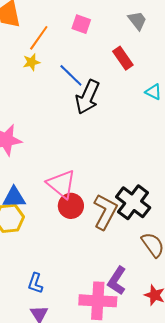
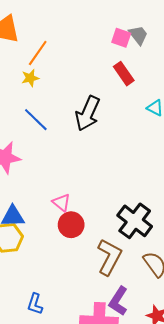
pink square: (81, 24) -> (121, 38), moved
blue line: (71, 75) -> (36, 120), moved
pink triangle: (61, 184) -> (61, 202), size x0.6
brown L-shape: (105, 212) -> (109, 257), moved

